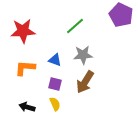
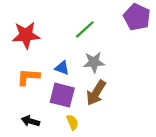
purple square: (55, 84) -> (62, 95), size x1.6
yellow semicircle: (55, 104) -> (72, 122), moved

